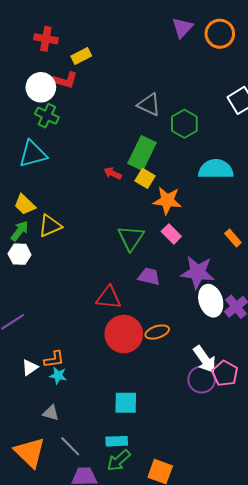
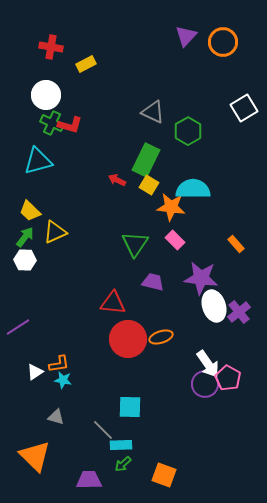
red L-shape: (65, 80) -> (70, 125), moved
cyan semicircle: (216, 169) -> (193, 189), moved
gray line: (70, 446) -> (103, 430), moved
green arrow: (119, 460) -> (123, 464), size x0.7

